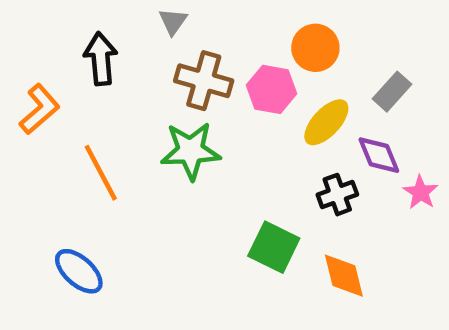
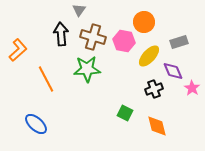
black arrow: (101, 59) -> (61, 34), moved
gray rectangle: (392, 92) -> (179, 42), turned 30
green square: (274, 247) -> (125, 113), size x0.7

